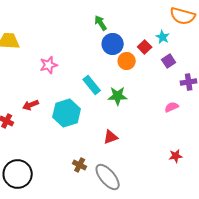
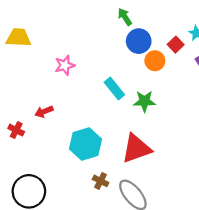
cyan hexagon: (67, 113) -> (86, 144), moved
red triangle: (111, 137) -> (136, 149), size x1.8

